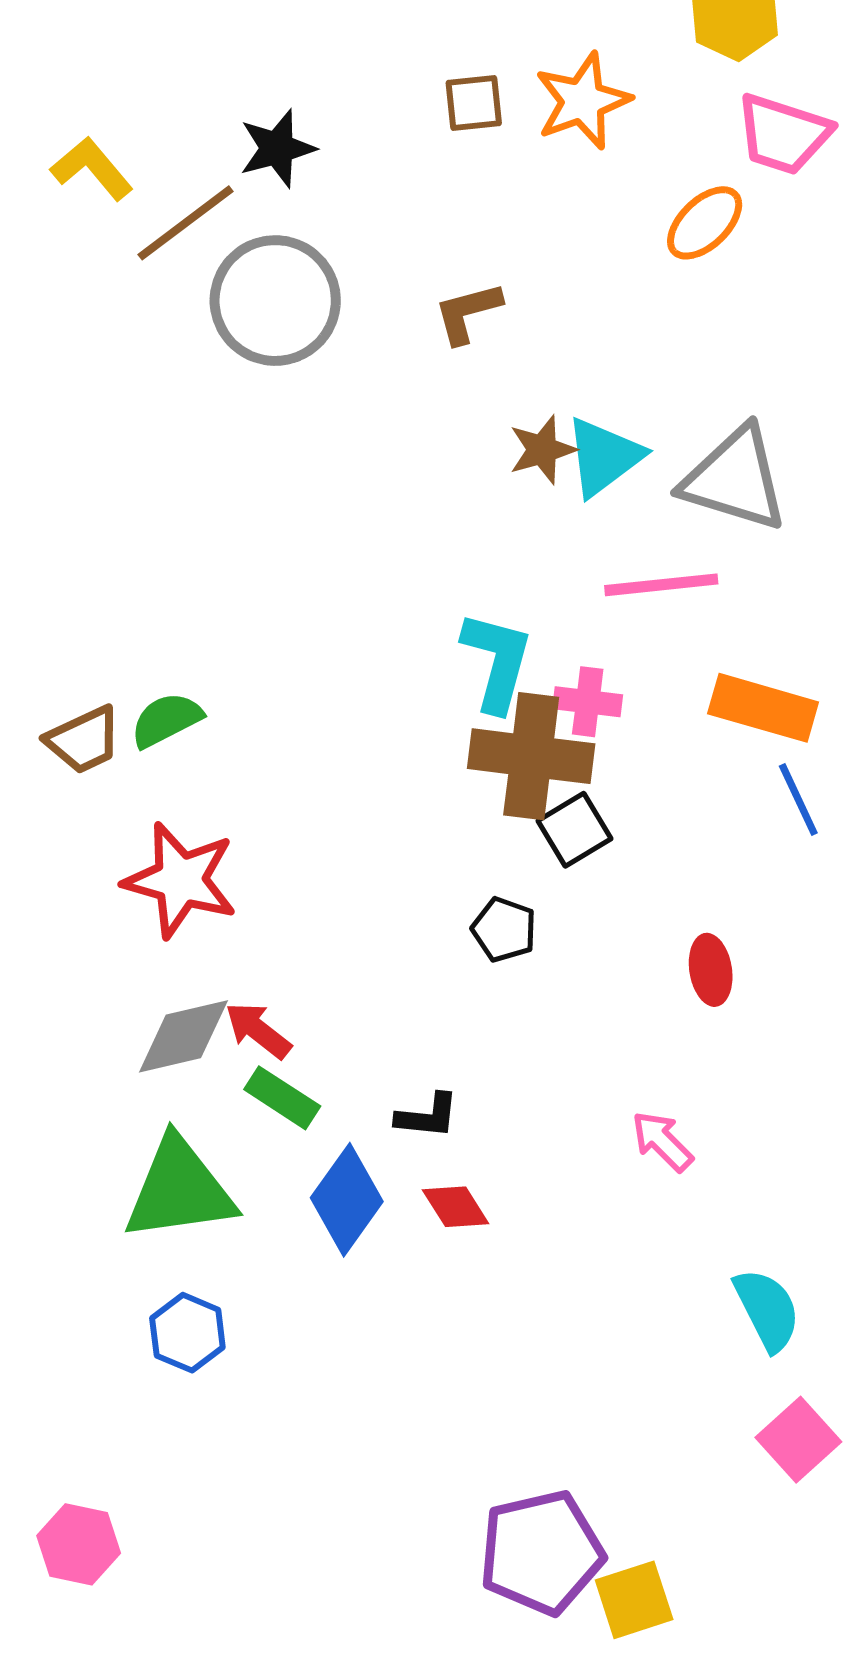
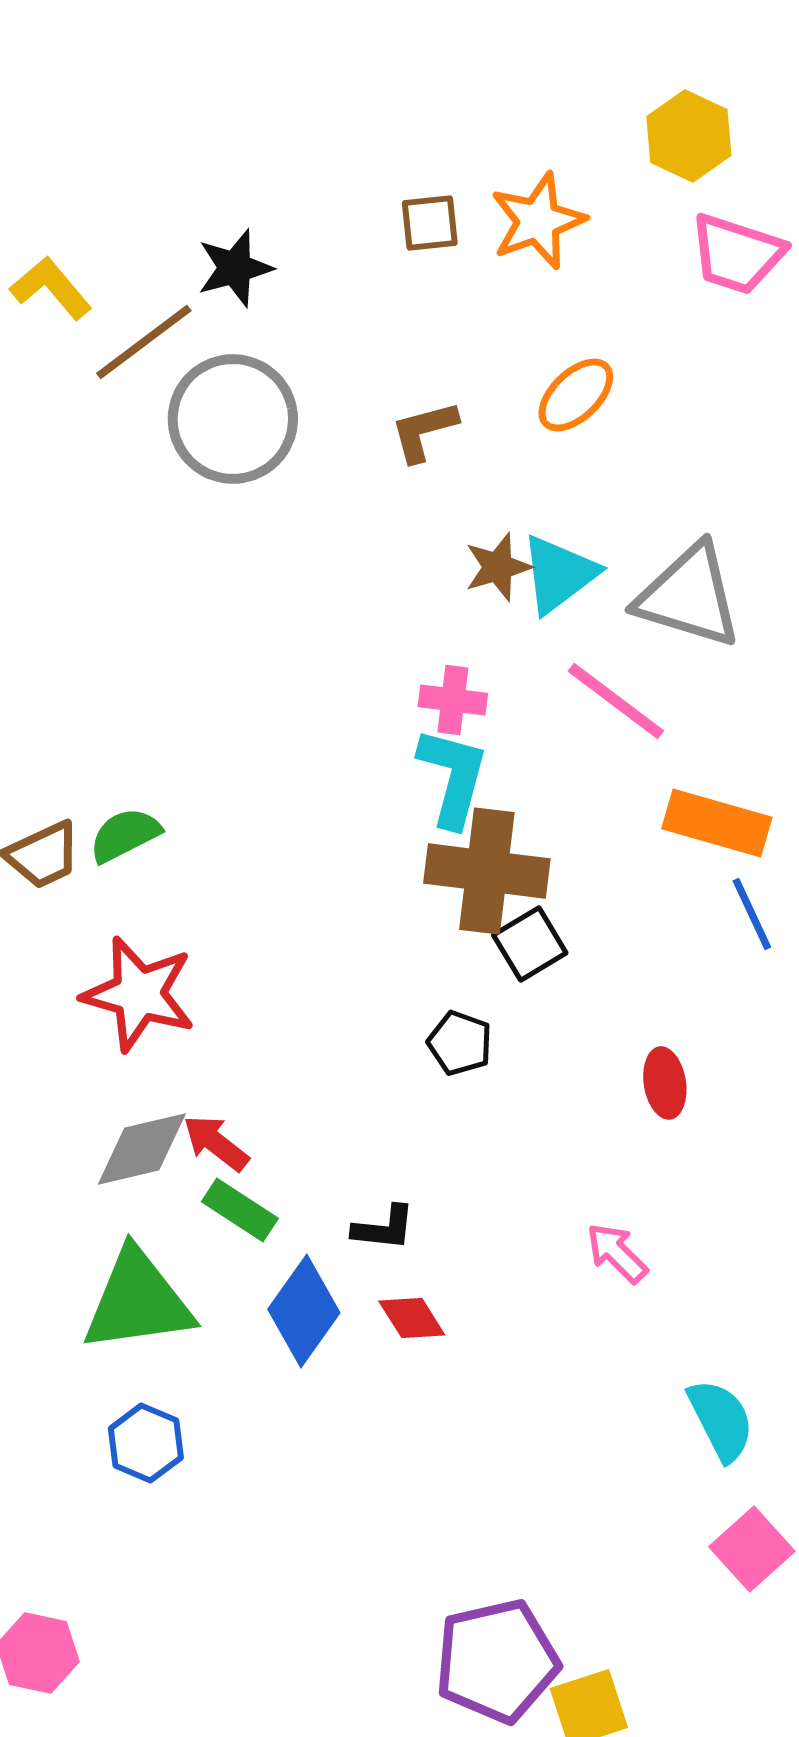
orange ellipse: (705, 223) -> (576, 395), moved
pink line: (661, 585) -> (616, 701), turned 43
pink cross: (588, 702) -> (453, 700), moved

